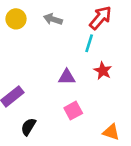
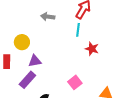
yellow circle: (16, 19) -> (22, 42), moved
purple triangle: (67, 77) -> (35, 61), moved

